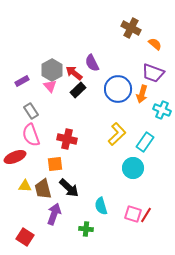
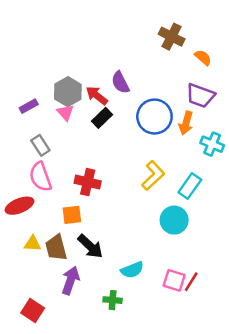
cyan semicircle: (101, 206) -> (132, 270), turned -96

